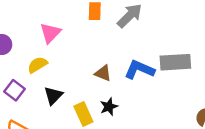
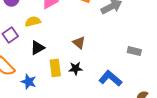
gray rectangle: (175, 62) -> (134, 51), size x0.6
blue L-shape: (139, 70) -> (110, 78), moved

